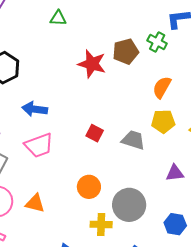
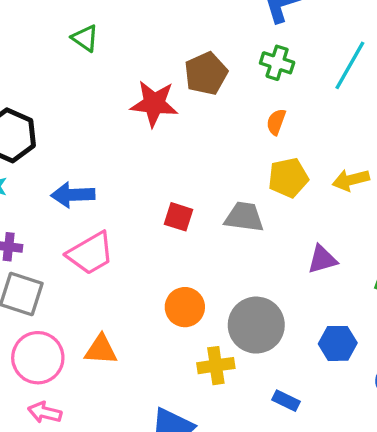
green triangle: (58, 18) -> (85, 38), turned 42
green cross: (157, 42) -> (277, 63), moved
orange semicircle: (162, 87) -> (276, 122), size x0.7

